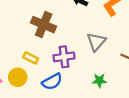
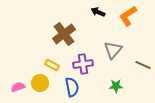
brown cross: (44, 25) -> (64, 34), turned 30
blue semicircle: (52, 82) -> (72, 87), turned -72

